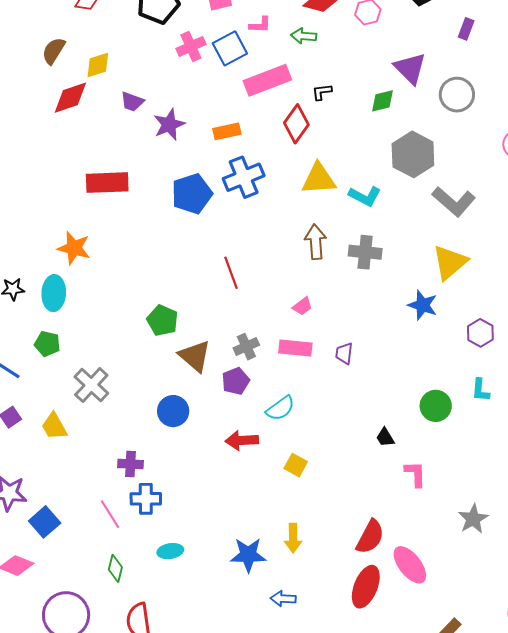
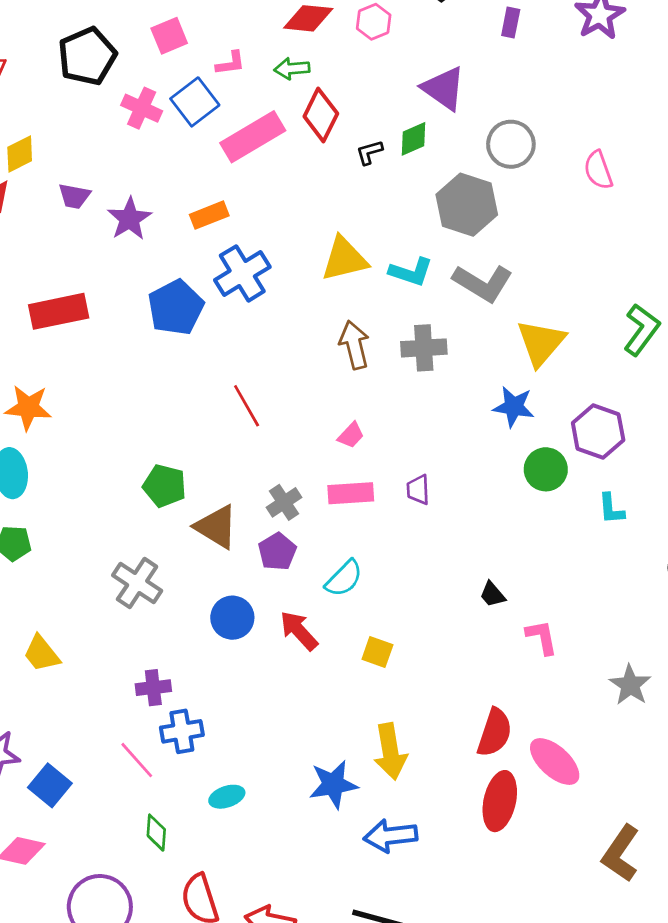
pink cross: (191, 46) -> (142, 108), turned -32
black L-shape: (322, 92) -> (369, 152), moved
gray circle: (457, 95) -> (511, 144), moved
red diamond: (296, 124) -> (321, 115), moved
gray L-shape: (454, 202) -> (483, 283), moved
purple hexagon: (480, 333) -> (598, 431), size x1.4
gray cross: (91, 385) -> (137, 583), moved
green circle: (436, 406) -> (546, 469), moved
blue circle: (173, 411) -> (232, 618), moved
red arrow: (242, 440) -> (299, 631), turned 60
yellow arrow: (293, 538) -> (390, 751), size x1.4
blue arrow: (283, 599) -> (390, 836), size x1.5

